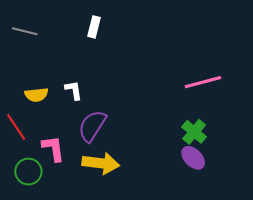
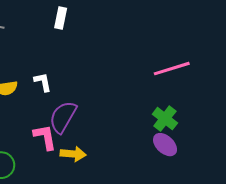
pink L-shape: (53, 148) -> (45, 137), moved
yellow arrow: (101, 163) -> (73, 154), size x0.7

